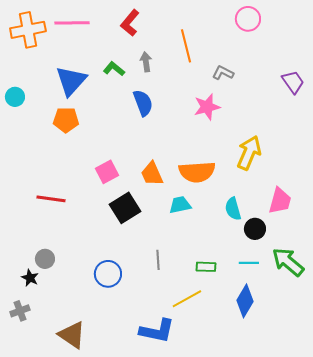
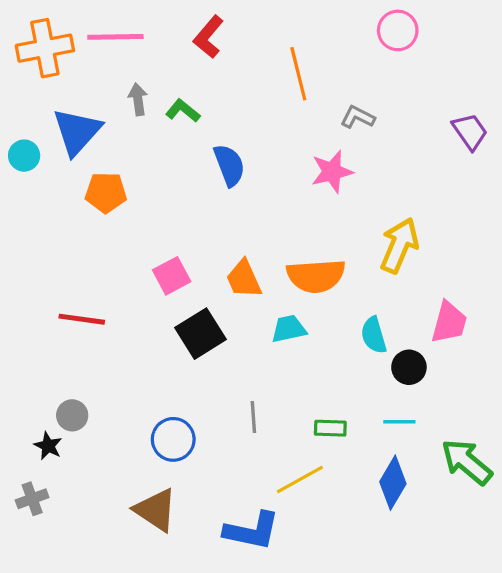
gray arrow: (146, 62) -> (138, 99), moved
blue triangle: (71, 81) -> (77, 132), moved
green arrow: (288, 262) -> (467, 462), moved
brown triangle: (72, 335) -> (156, 510), moved

